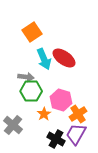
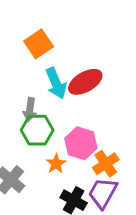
red ellipse: (64, 58) -> (85, 82), turned -65
gray arrow: (26, 77) -> (30, 110), turned 91

